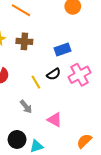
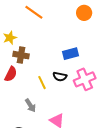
brown cross: (24, 41) -> (21, 55), moved
black semicircle: (54, 74) -> (60, 77), turned 40

